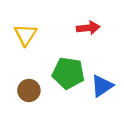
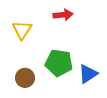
red arrow: (88, 28) -> (63, 15), moved

